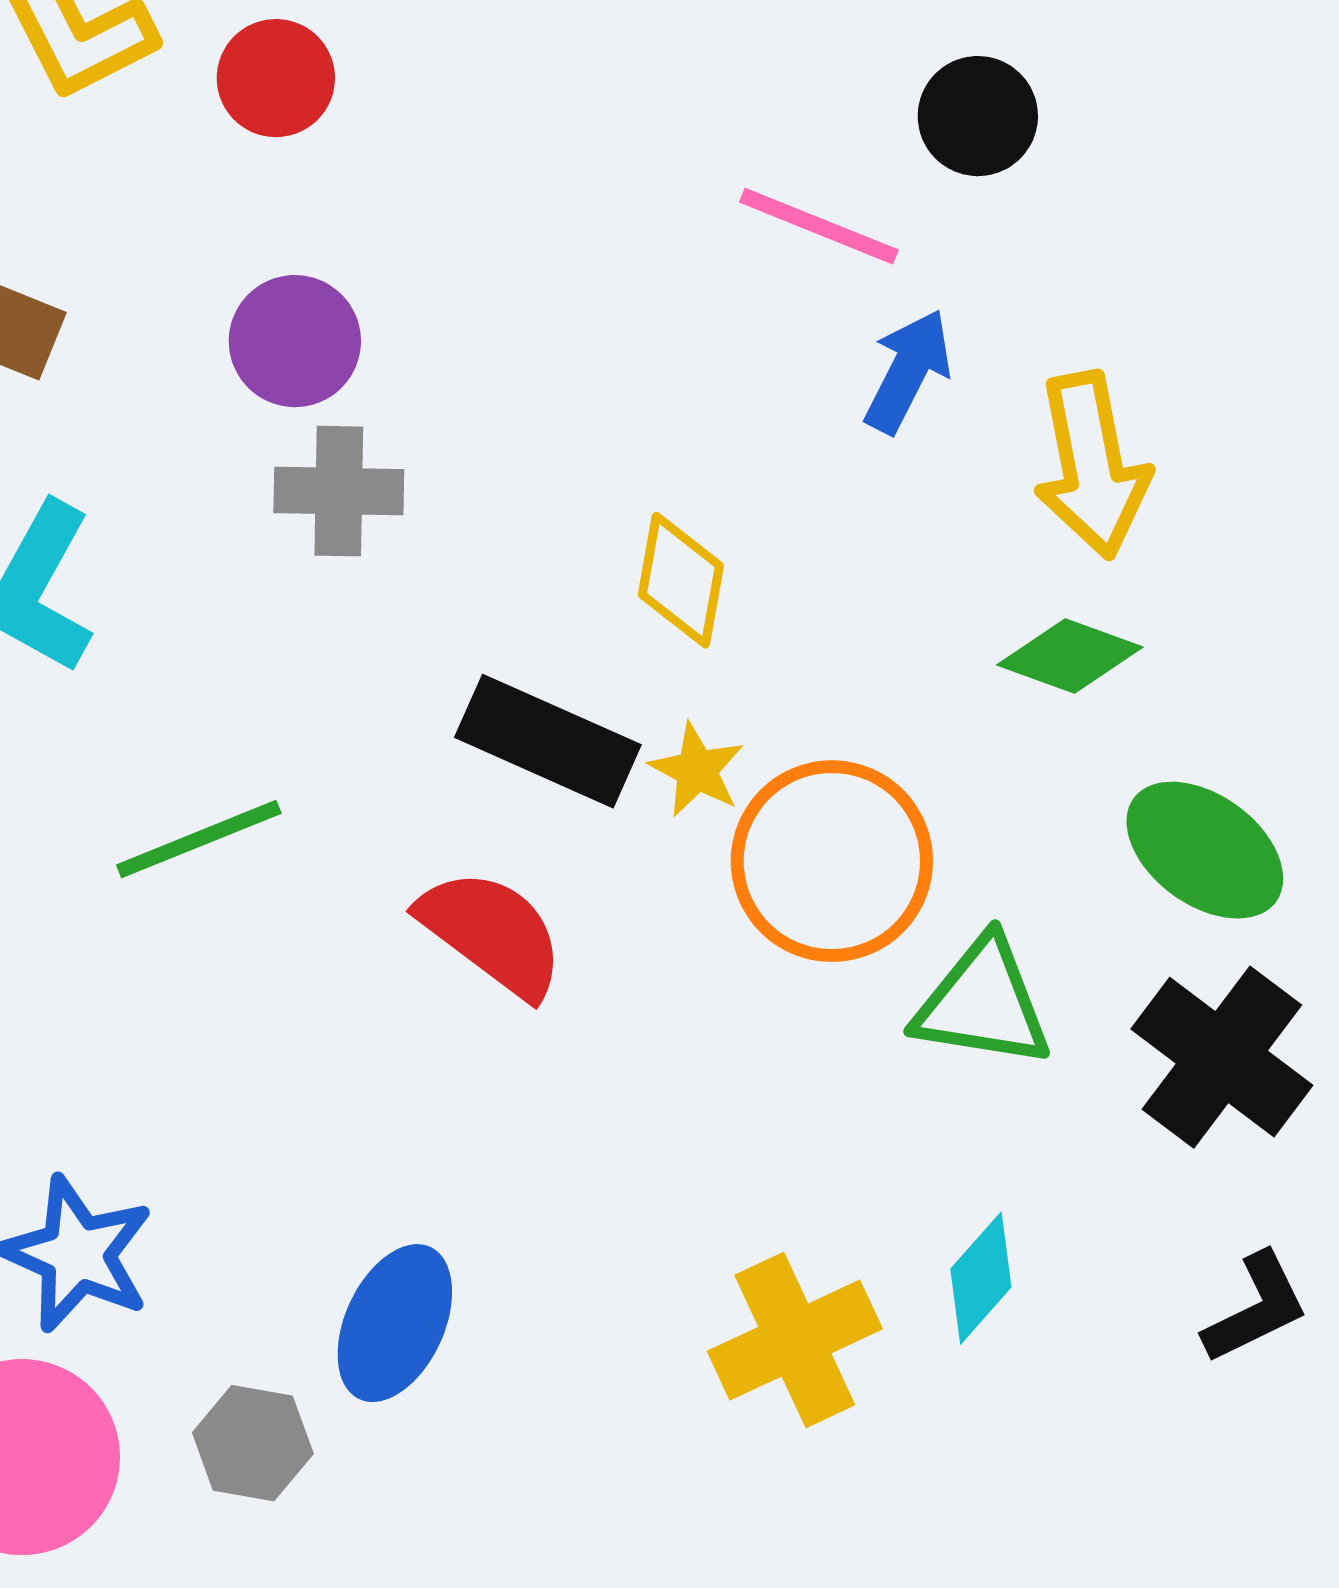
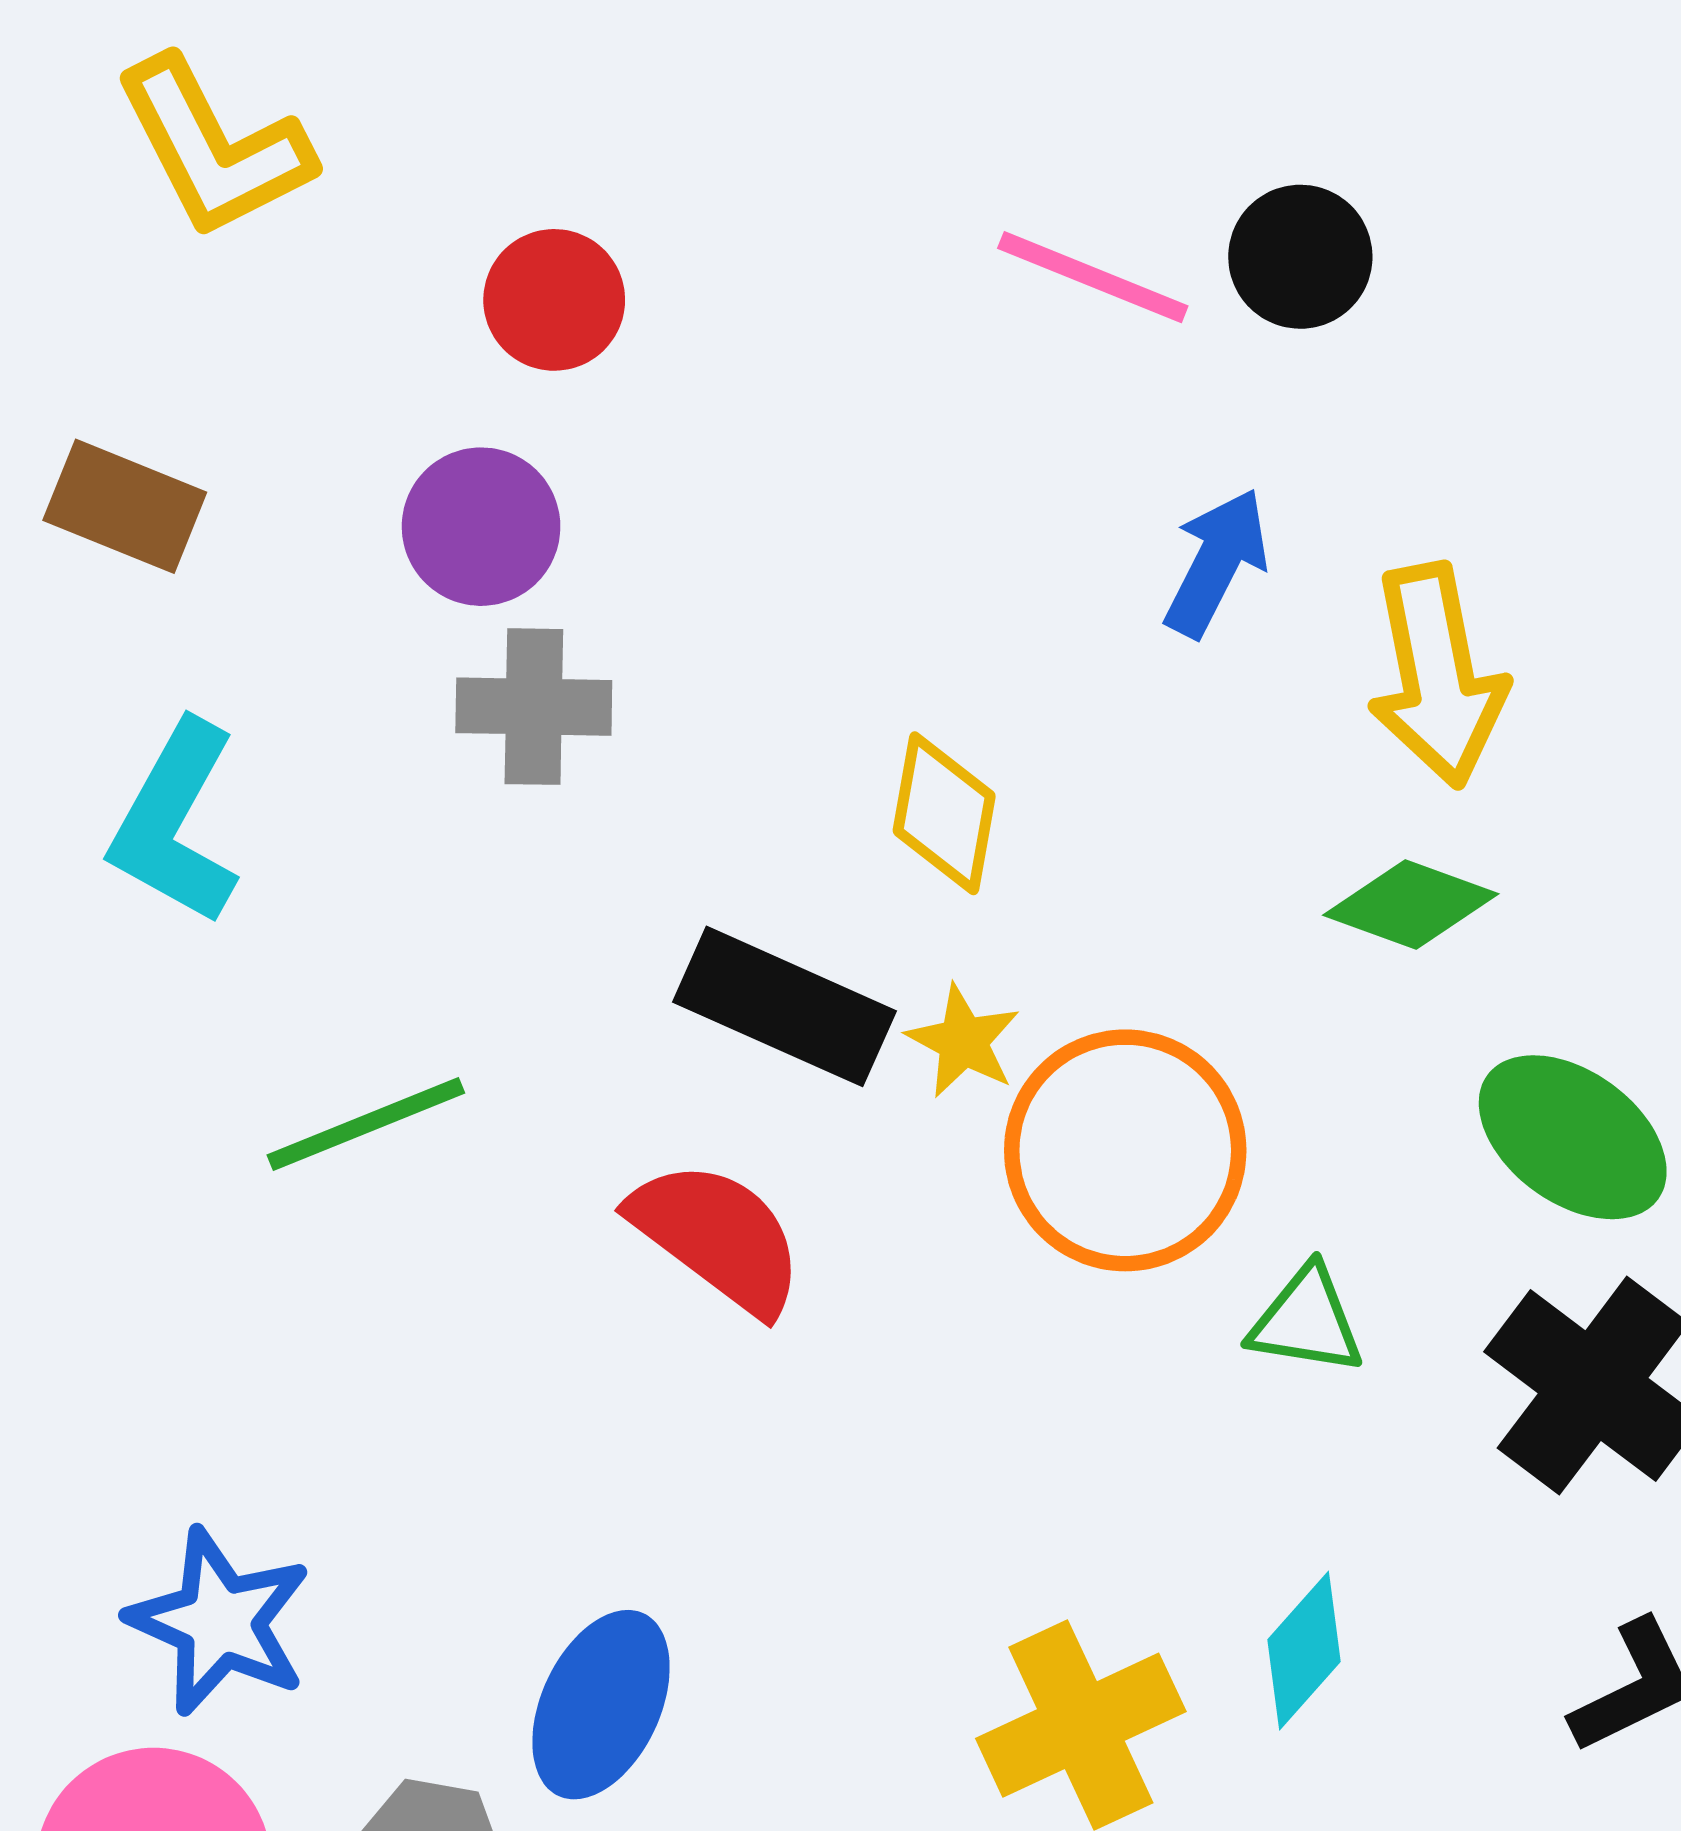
red circle: (276, 78) -> (554, 300), moved
pink line: (819, 226) -> (1093, 277), moved
green triangle: (983, 1003) -> (1306, 1321), size x0.7

